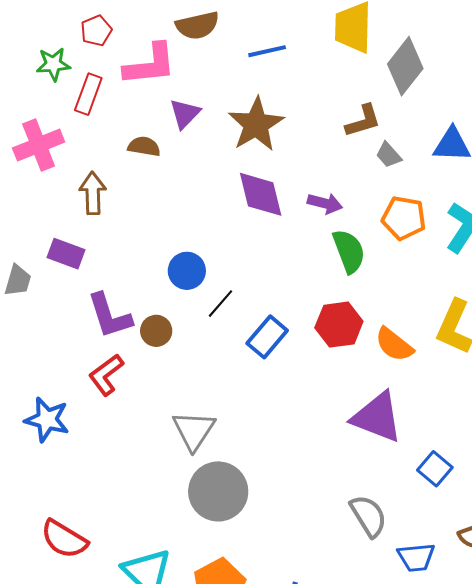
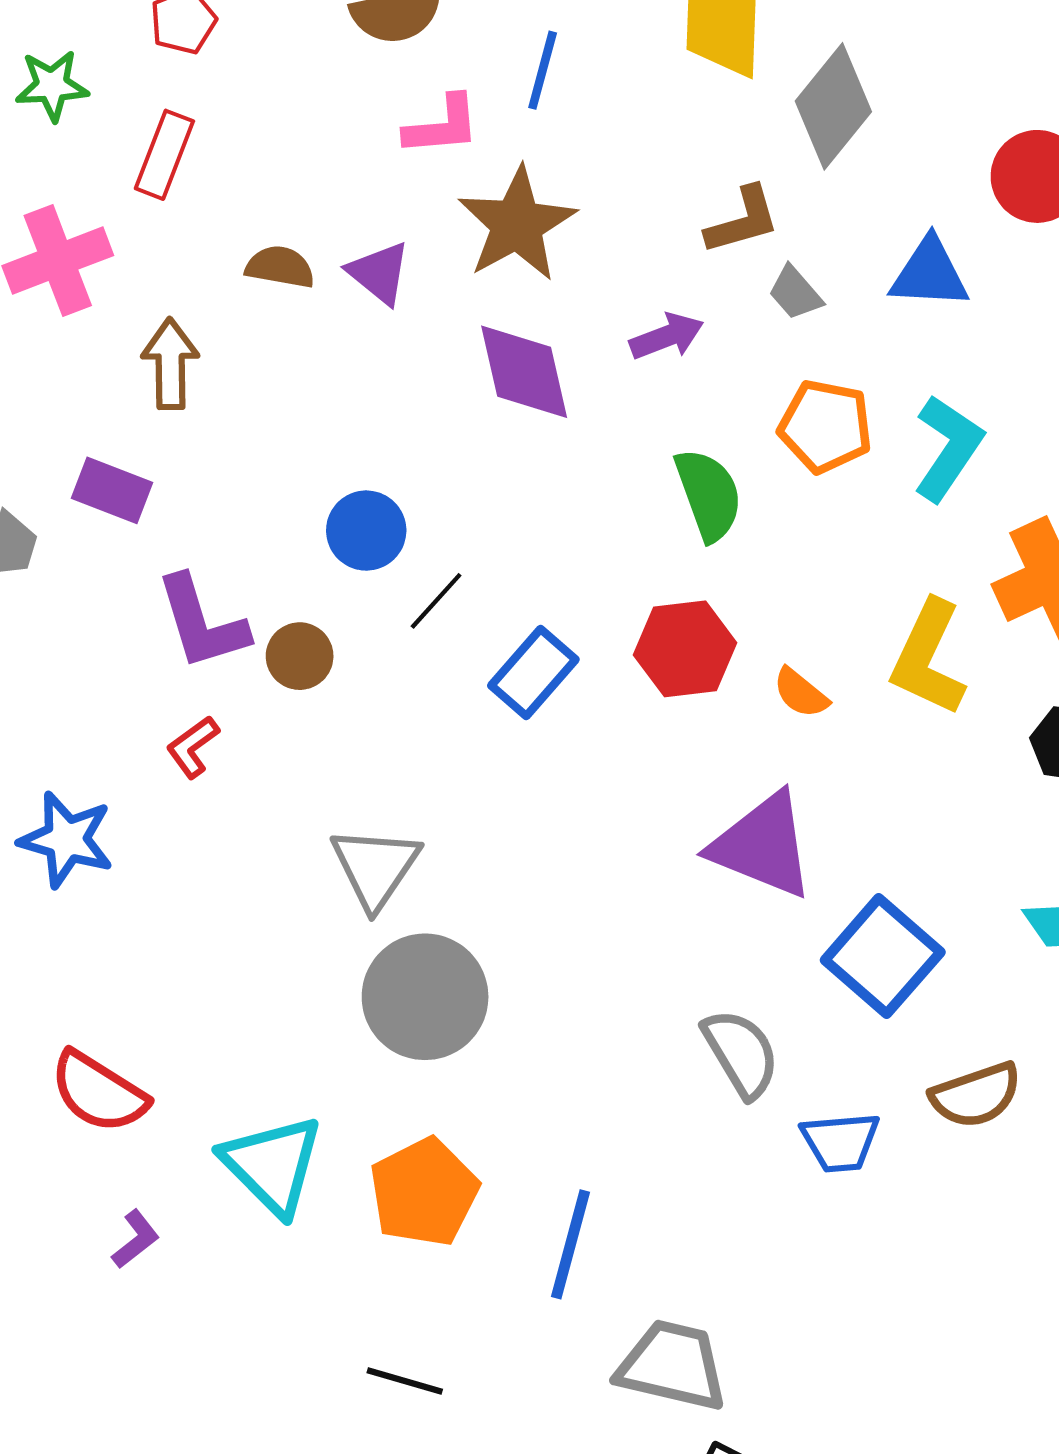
blue line: (267, 51) -> (543, 70), turned -63
green star: (53, 64) -> (52, 86), moved
pink L-shape: (150, 65) -> (442, 126), moved, size x0.7
purple triangle: (185, 114) -> (379, 273), moved, turned -36
purple arrow: (325, 203) -> (667, 336), moved, turned -36
orange semicircle: (394, 345) -> (801, 693), size x0.7
red L-shape: (106, 375) -> (193, 747), size x0.7
blue square: (435, 469) -> (883, 956), size x1.6

